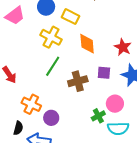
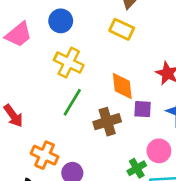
yellow rectangle: (71, 17) -> (122, 29), moved
orange diamond: (87, 44) -> (122, 86), moved

